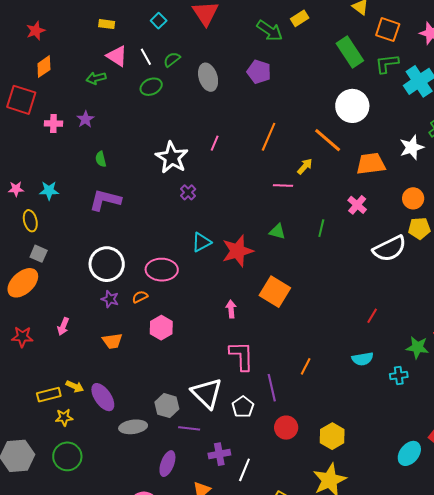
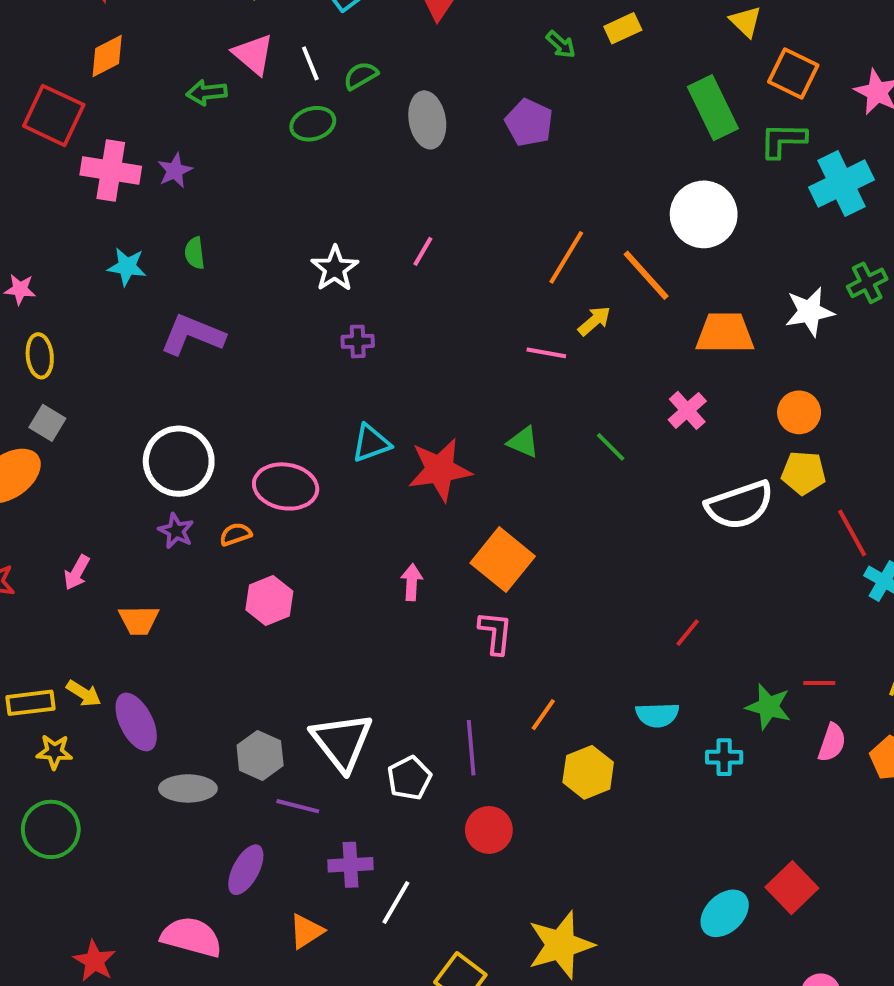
green arrow: (270, 31) -> (561, 45), size x0.6
pink cross: (53, 124) -> (111, 171), size x1.6
orange line: (269, 137) -> (566, 257), moved
white star: (172, 158) -> (335, 268), size x0.7
cyan star: (49, 191) -> (127, 267), moved
purple cross: (188, 192) -> (358, 341), turned 35
green line: (321, 228) -> (611, 447), turned -66
orange trapezoid: (112, 341) -> (139, 620), moved
pink L-shape: (241, 356) -> (495, 633), moved, size x0.7
yellow hexagon: (332, 436) -> (588, 772), moved

